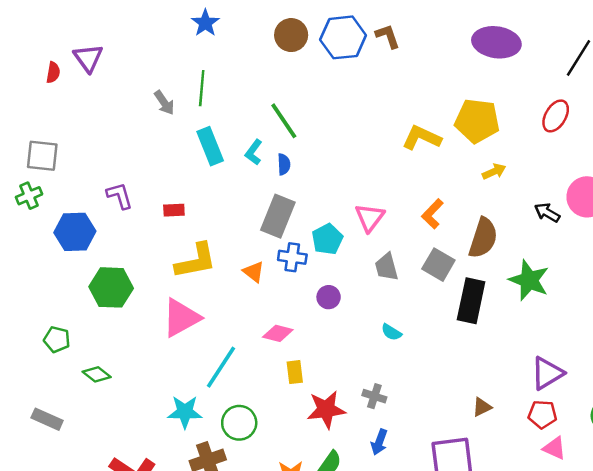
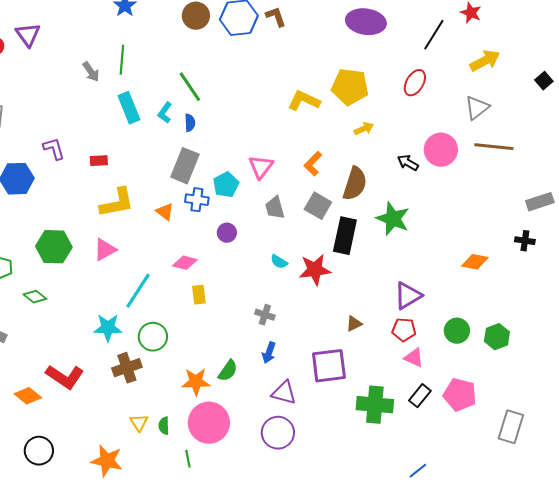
green hexagon: (111, 287) -> (54, 247), moved
pink triangle: (181, 318) -> (105, 250), size x0.7
red star: (326, 409) -> (315, 270), moved

